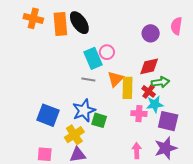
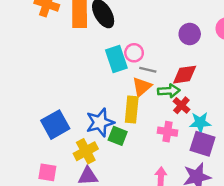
gray line: (88, 79) -> (148, 70), moved
green arrow: (160, 82) -> (169, 91), moved
yellow rectangle: (128, 88) -> (132, 110), moved
cyan star: (155, 104) -> (200, 123), moved
blue square: (48, 115) -> (55, 125), turned 35

